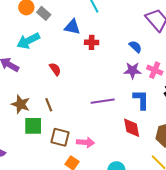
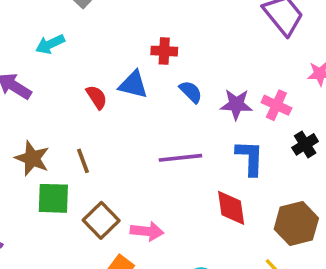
blue triangle: (72, 27) -> (133, 85), moved
cyan arrow: (28, 41) -> (50, 44), size x0.7
blue semicircle: (135, 47) -> (191, 92), moved
brown square: (60, 137) -> (101, 220), turned 30

